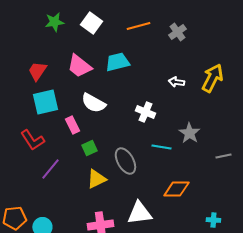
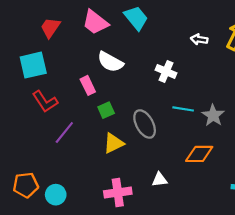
cyan trapezoid: (117, 62) -> (136, 18), turned 65
cyan square: (45, 102) -> (33, 65), moved
gray star: (189, 133) -> (213, 115), moved
white triangle: (139, 213) -> (160, 180), size x0.6

